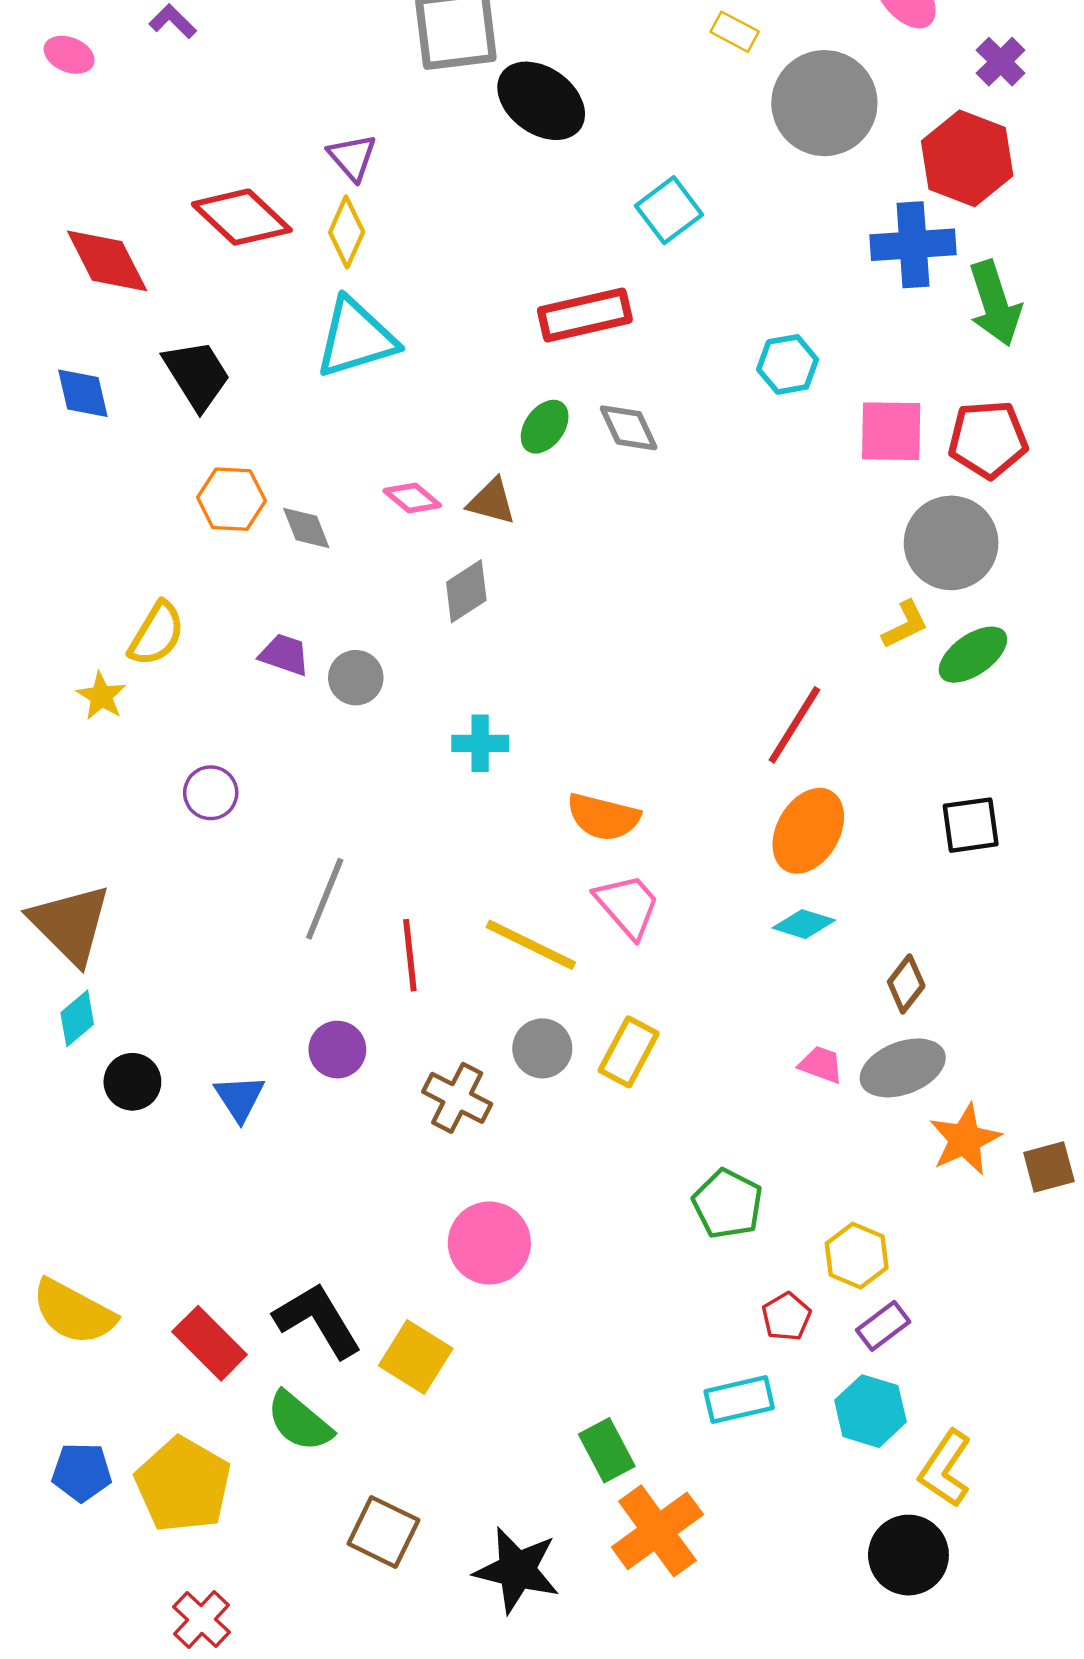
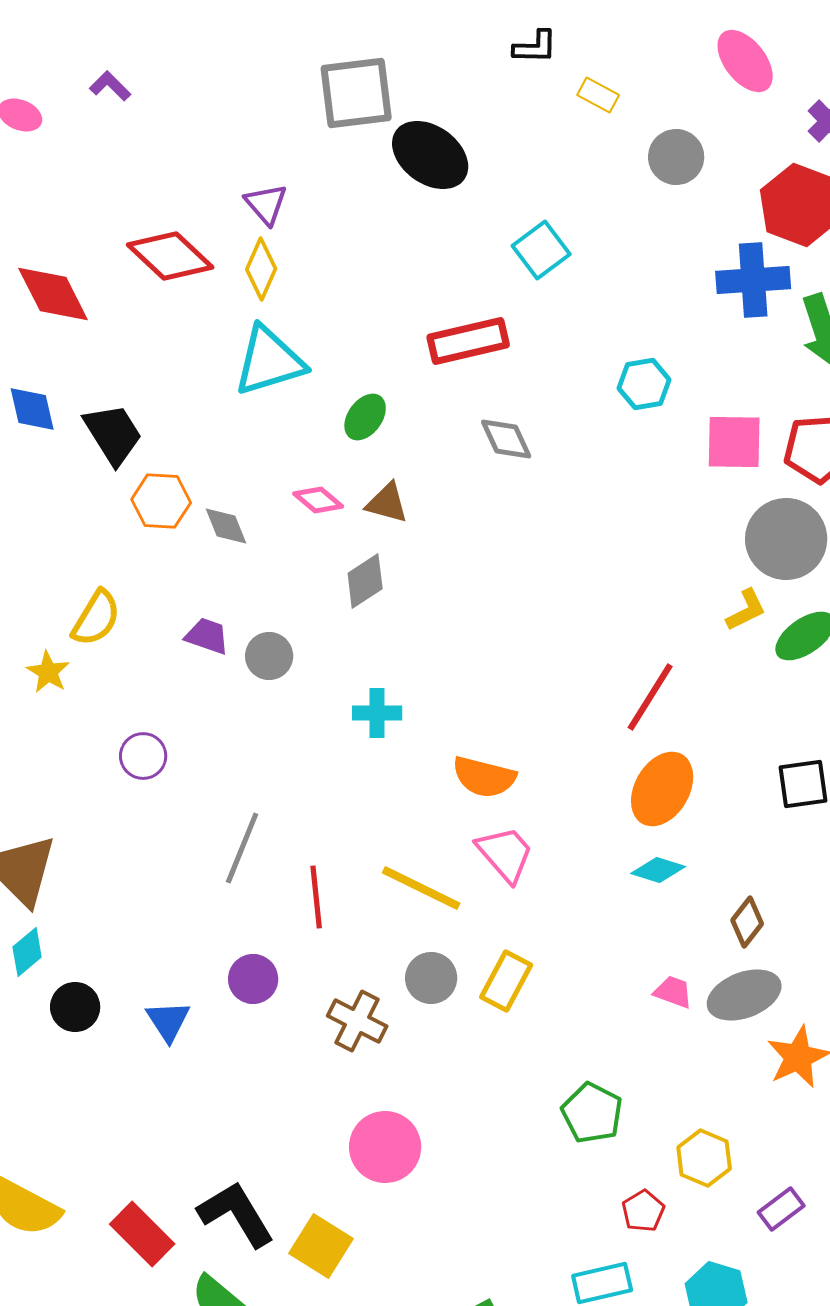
gray circle: (824, 103) -> (676, 157), size x0.6
black trapezoid: (197, 375) -> (113, 434), moved
green ellipse: (545, 427) -> (365, 417), moved
purple rectangle: (883, 1326) -> (781, 1209), moved

